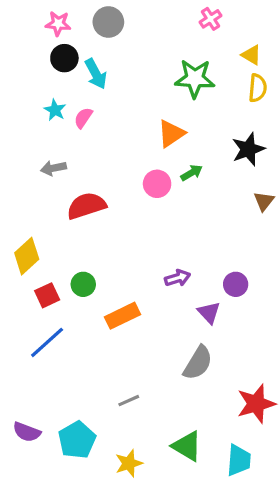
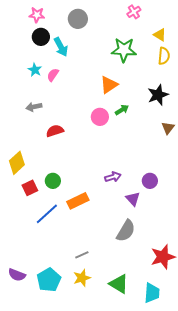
gray circle: (108, 22) -> (78, 19), moved
red semicircle: (86, 206) -> (55, 131), size x0.7
blue line: (47, 342) -> (47, 214), moved
yellow star: (129, 463) -> (82, 278), moved

